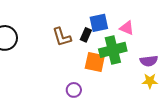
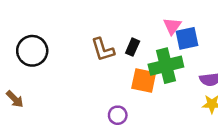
blue square: (99, 23) -> (187, 38), moved
pink triangle: (127, 28) -> (172, 26), moved, turned 42

